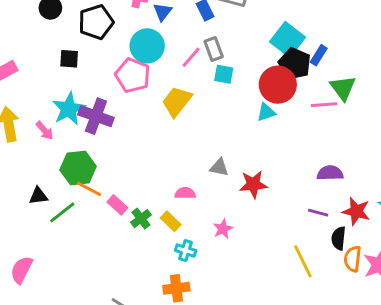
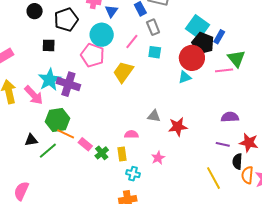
gray rectangle: (214, 49) -> (153, 27), moved
pink arrow: (45, 131) -> (34, 95), size x1.5
yellow rectangle: (171, 221) -> (122, 154), turned 40

